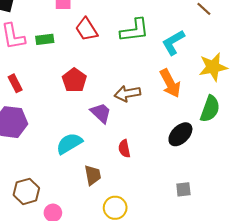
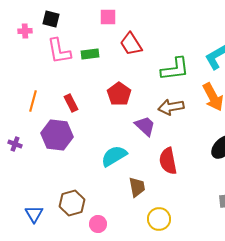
green L-shape: (135, 30) -> (175, 69), moved
red rectangle: (15, 83) -> (71, 103), moved
red semicircle: (124, 149) -> (168, 161), size x1.5

